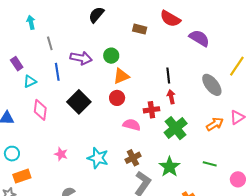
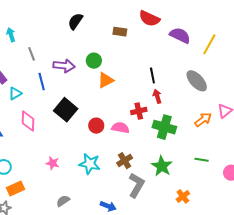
yellow line: (237, 66) -> (209, 44), moved
red circle: (117, 98) -> (96, 126), moved
green cross: (176, 128) -> (164, 127), turned -30

